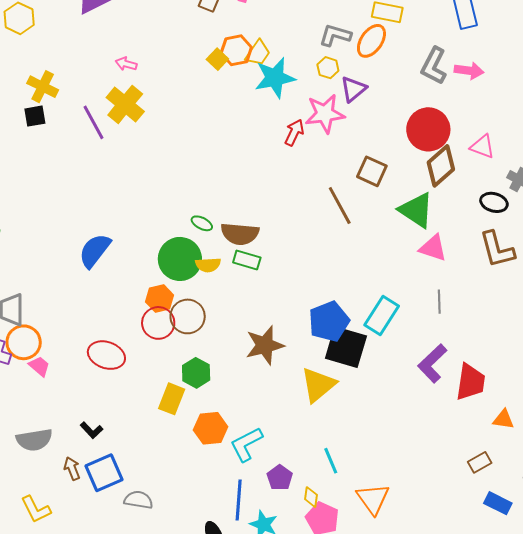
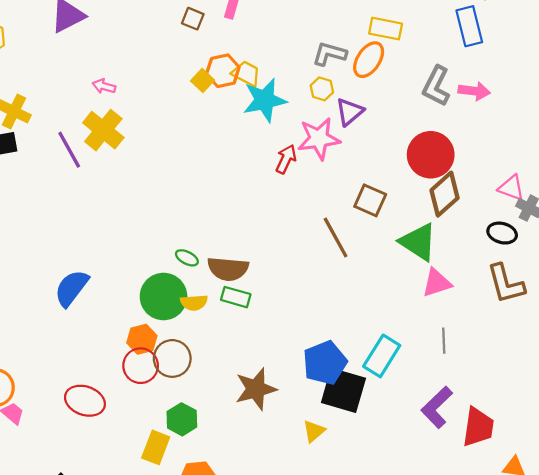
yellow trapezoid: (258, 53) -> (246, 74), turned -96
pink triangle: (482, 146) -> (511, 188), moved
pink triangle: (433, 248) -> (437, 283), turned -36
yellow triangle: (318, 385) -> (314, 431), size x0.6

